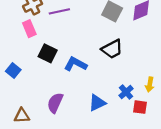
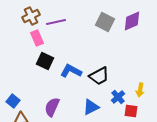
pink rectangle: (29, 29) -> (37, 38), moved
black trapezoid: (112, 49) -> (99, 76), moved
blue square: (13, 71) -> (13, 101), moved

